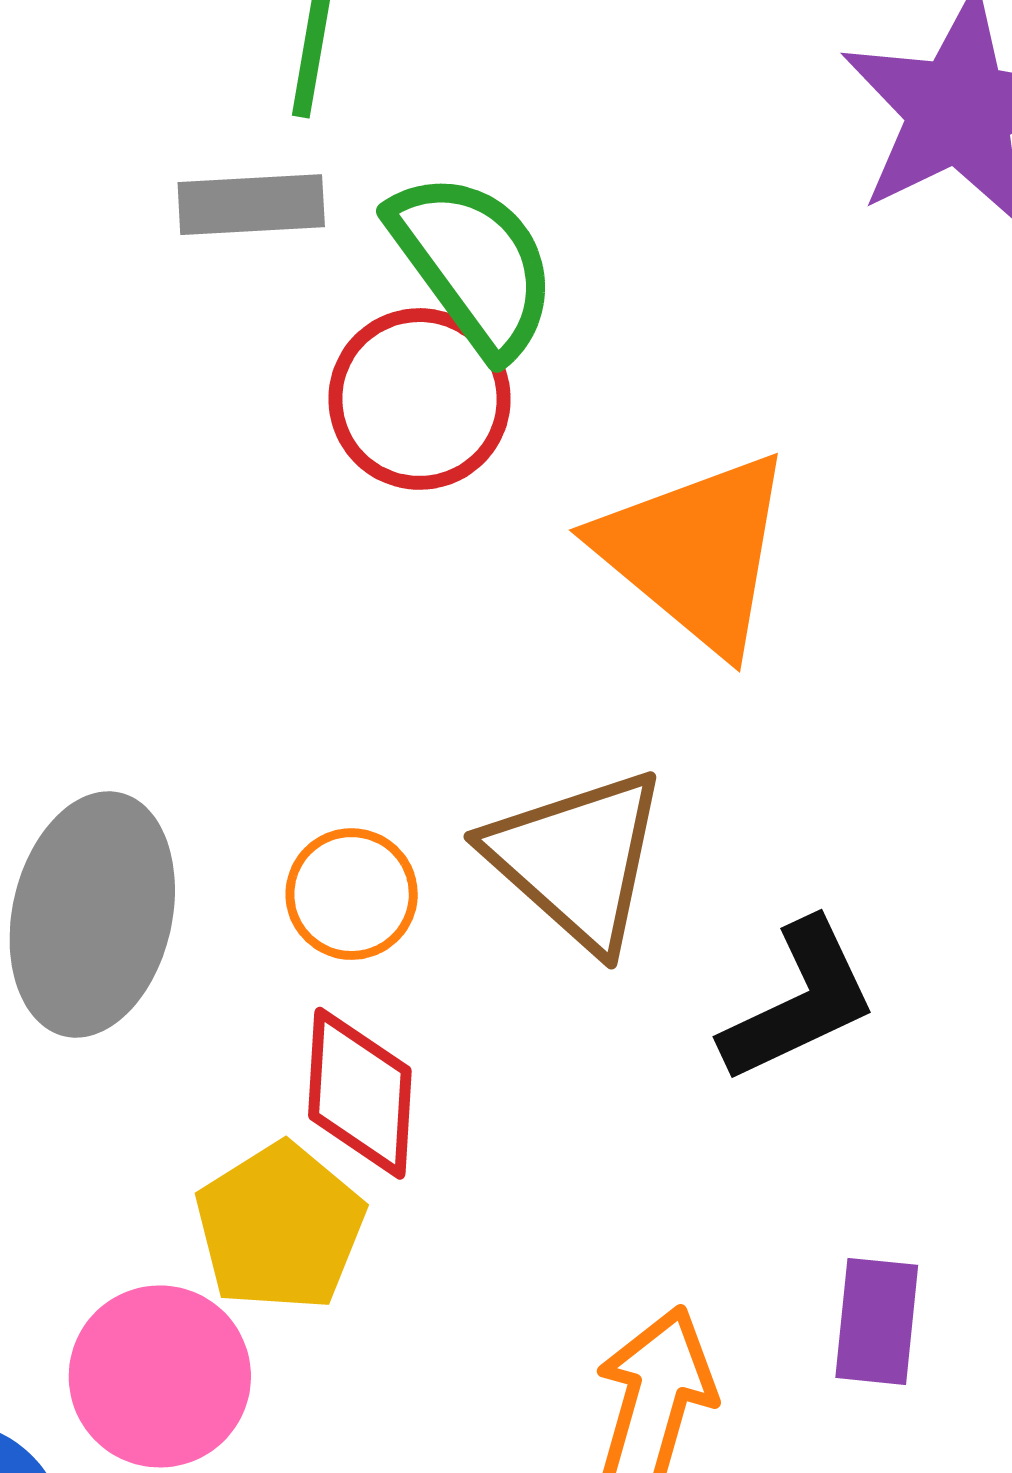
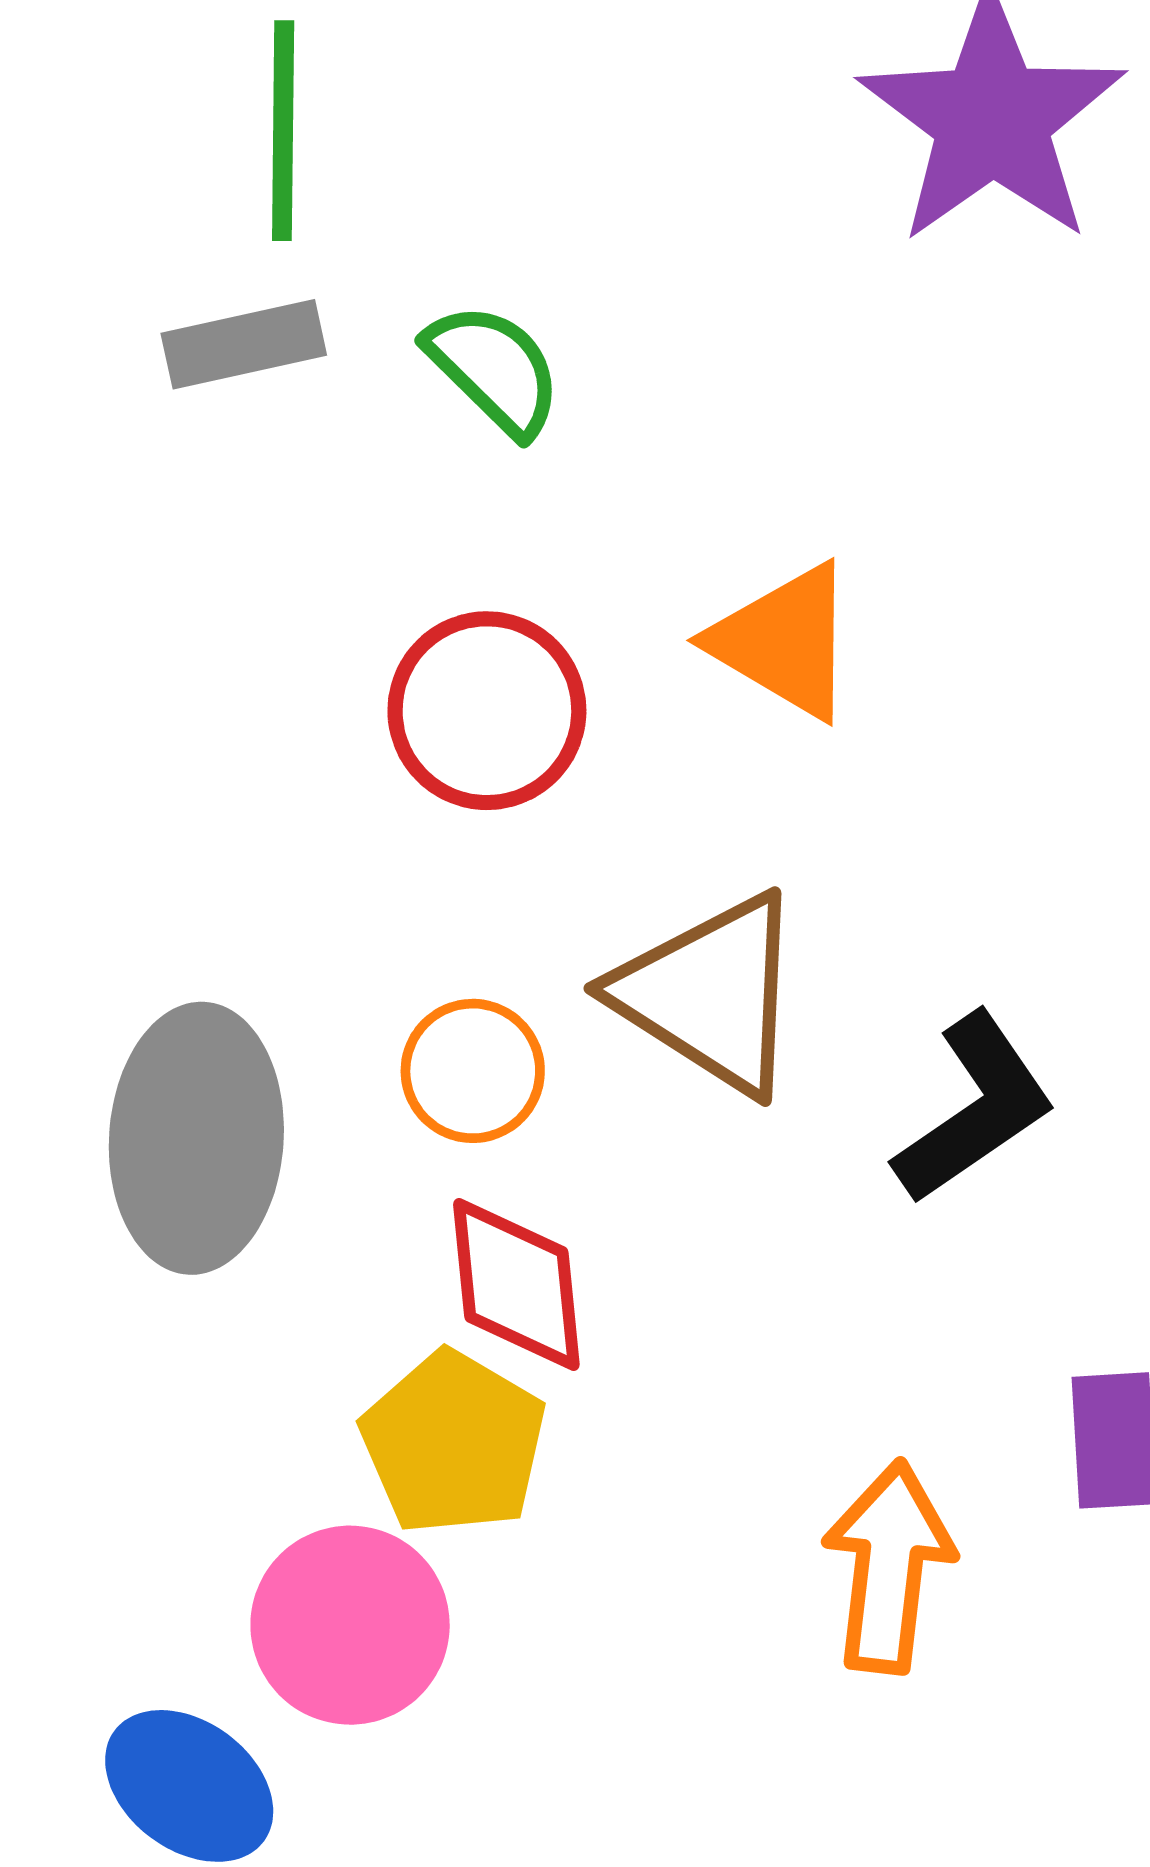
green semicircle: (473, 264) -> (494, 369), size x0.7
red circle: (420, 399) -> (487, 711), moved
orange triangle: (695, 552) -> (784, 641), size x0.7

